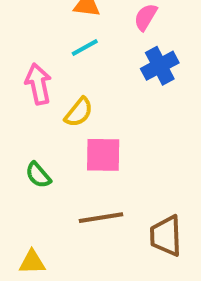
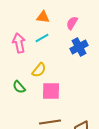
pink arrow: (38, 84) -> (19, 43), moved
green semicircle: (38, 175) -> (19, 87), moved

